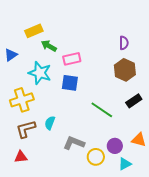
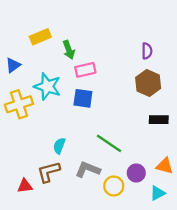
green arrow: (49, 46) -> (69, 50), moved, turned -140
yellow cross: (22, 100) -> (19, 104), moved
black rectangle: (134, 101) -> (159, 120), turned 35
green line: (102, 110) -> (109, 143), moved
brown L-shape: (26, 129) -> (49, 172), moved
cyan triangle: (125, 164) -> (158, 193), moved

